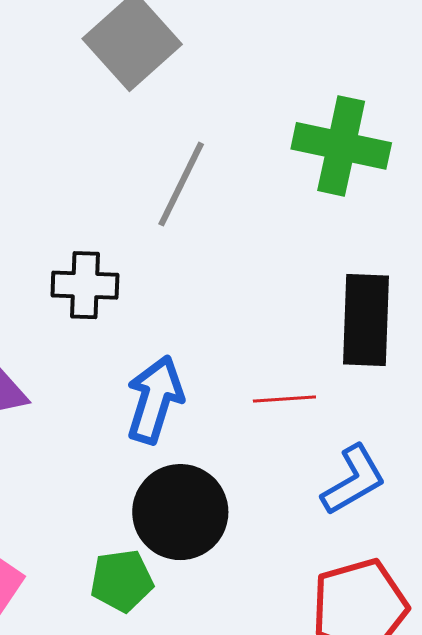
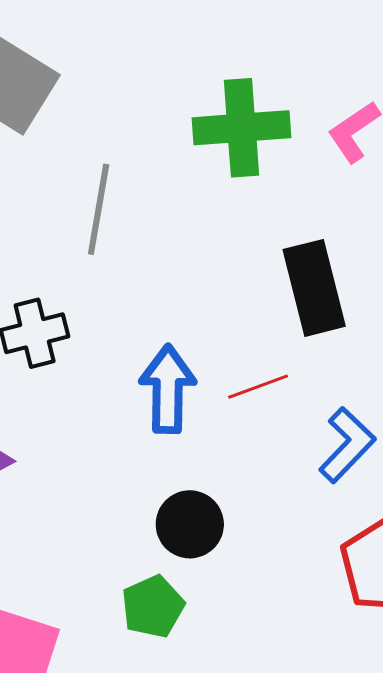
blue arrow: (155, 400) -> (168, 389), moved
black circle: (180, 512) -> (190, 524), size x0.7

